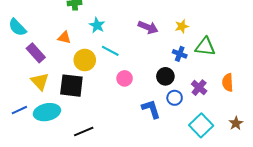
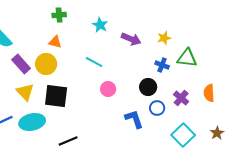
cyan star: (97, 25) -> (100, 25), moved
orange triangle: (64, 38) -> (55, 42), moved
yellow circle: (85, 60) -> (46, 64), moved

